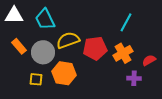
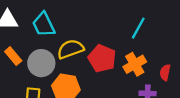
red pentagon: (95, 48) -> (102, 58), turned 30
red semicircle: (149, 60) -> (165, 72), turned -48

